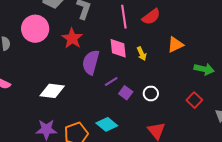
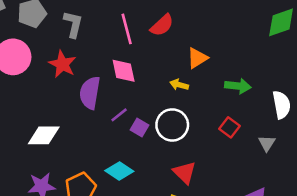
yellow arrow: (142, 54) -> (179, 85), moved, turned 136
white circle: (151, 94) -> (172, 125), size x1.6

